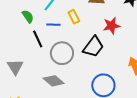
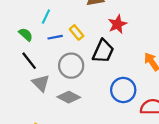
yellow rectangle: (74, 17) -> (77, 32), moved
black line: (38, 39) -> (29, 61), moved
gray triangle: (15, 67) -> (41, 83), moved

